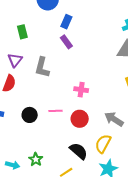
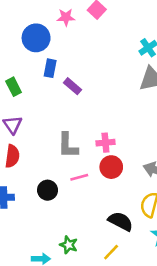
blue rectangle: (66, 22) -> (50, 68), moved
gray L-shape: (42, 67) -> (68, 145), moved
red circle: (80, 119) -> (111, 167), moved

